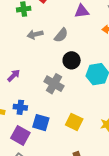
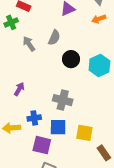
gray arrow: (35, 34) -> (29, 44), turned 84
gray cross: (54, 84) -> (63, 100), moved
yellow square: (74, 122) -> (84, 133), moved

